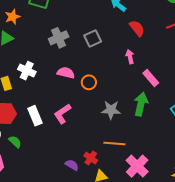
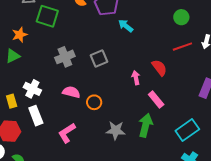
red semicircle: (137, 28) -> (159, 68), moved
white rectangle: (35, 116) -> (36, 116), moved

